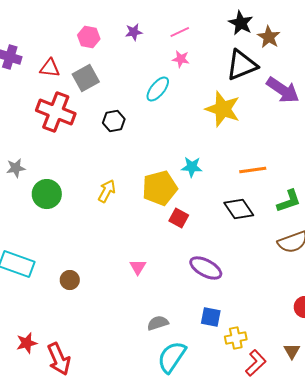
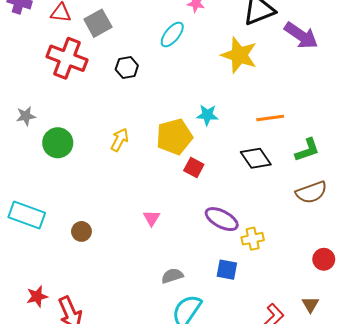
yellow cross: (236, 338) -> (253, 239), moved

